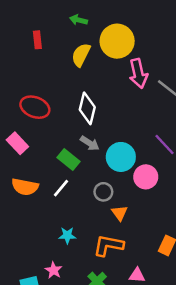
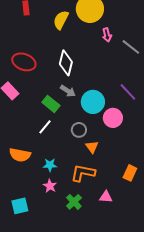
pink arrow: (138, 73) -> (107, 35), size x0.6
orange semicircle: (25, 187) -> (20, 155), moved
pink star: (54, 270) -> (50, 186), moved

